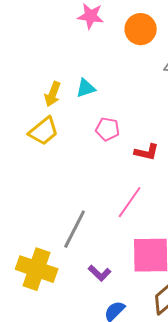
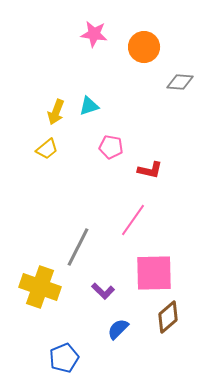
yellow trapezoid: (44, 131) -> (47, 149), size x0.7

